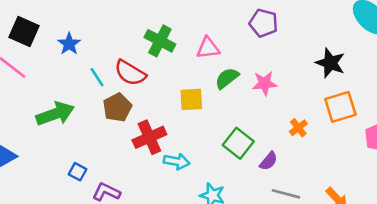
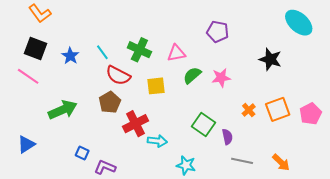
cyan line: (97, 77) -> (102, 52), moved
yellow square: (191, 99) -> (156, 86), moved
orange square: (340, 107) -> (278, 109), moved
purple semicircle: (269, 161) -> (227, 137), turned -49

